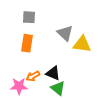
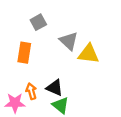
gray square: (29, 17) -> (38, 22), moved, turned -32
orange arrow: (33, 76) -> (31, 91), turned 104

